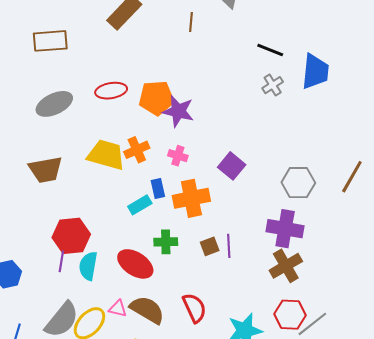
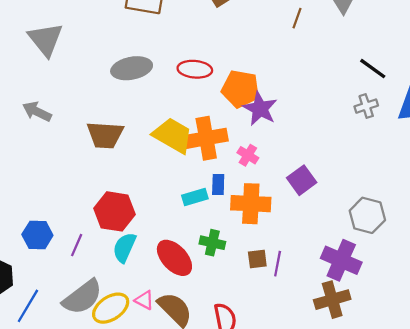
orange cross: (137, 150) -> (206, 138), size x1.5
purple line: (61, 261) -> (77, 245), moved

